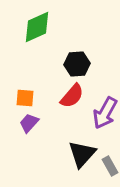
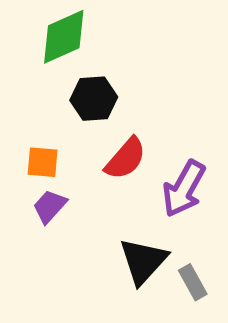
black hexagon: (77, 64) -> (94, 99), moved

